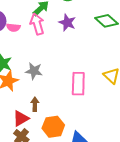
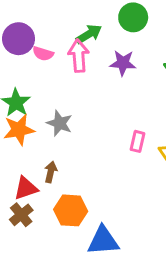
purple star: (67, 23) -> (123, 63), turned -30
pink rectangle: (78, 84) -> (137, 141), moved, size x0.6

